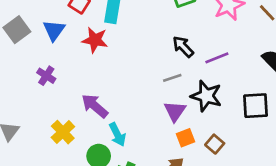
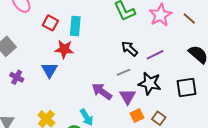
blue triangle: (54, 30) -> (49, 70), moved
purple cross: (46, 76) -> (17, 77), moved
purple arrow: (95, 106) -> (102, 91), moved

